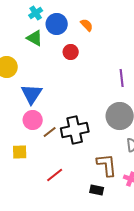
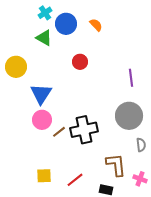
red circle: (71, 52) -> (80, 62), moved
yellow square: (20, 152) -> (44, 176), moved
red line: (55, 175) -> (75, 180), moved

